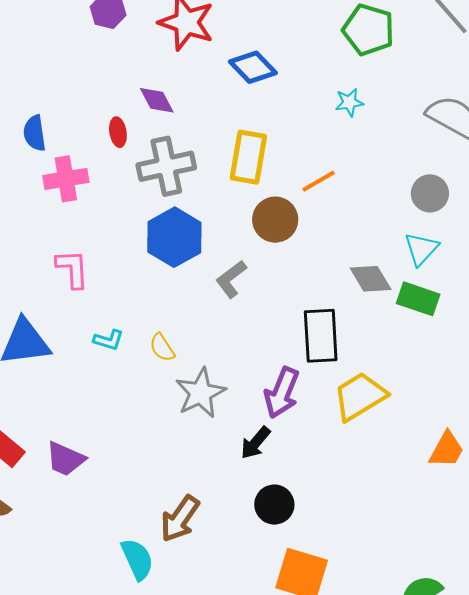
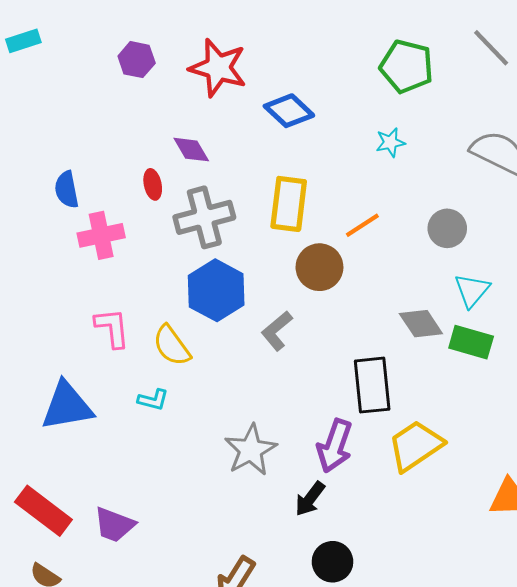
gray circle: (430, 193) -> (447, 228), moved
yellow semicircle: (162, 348) -> (172, 346), moved, size x1.4

